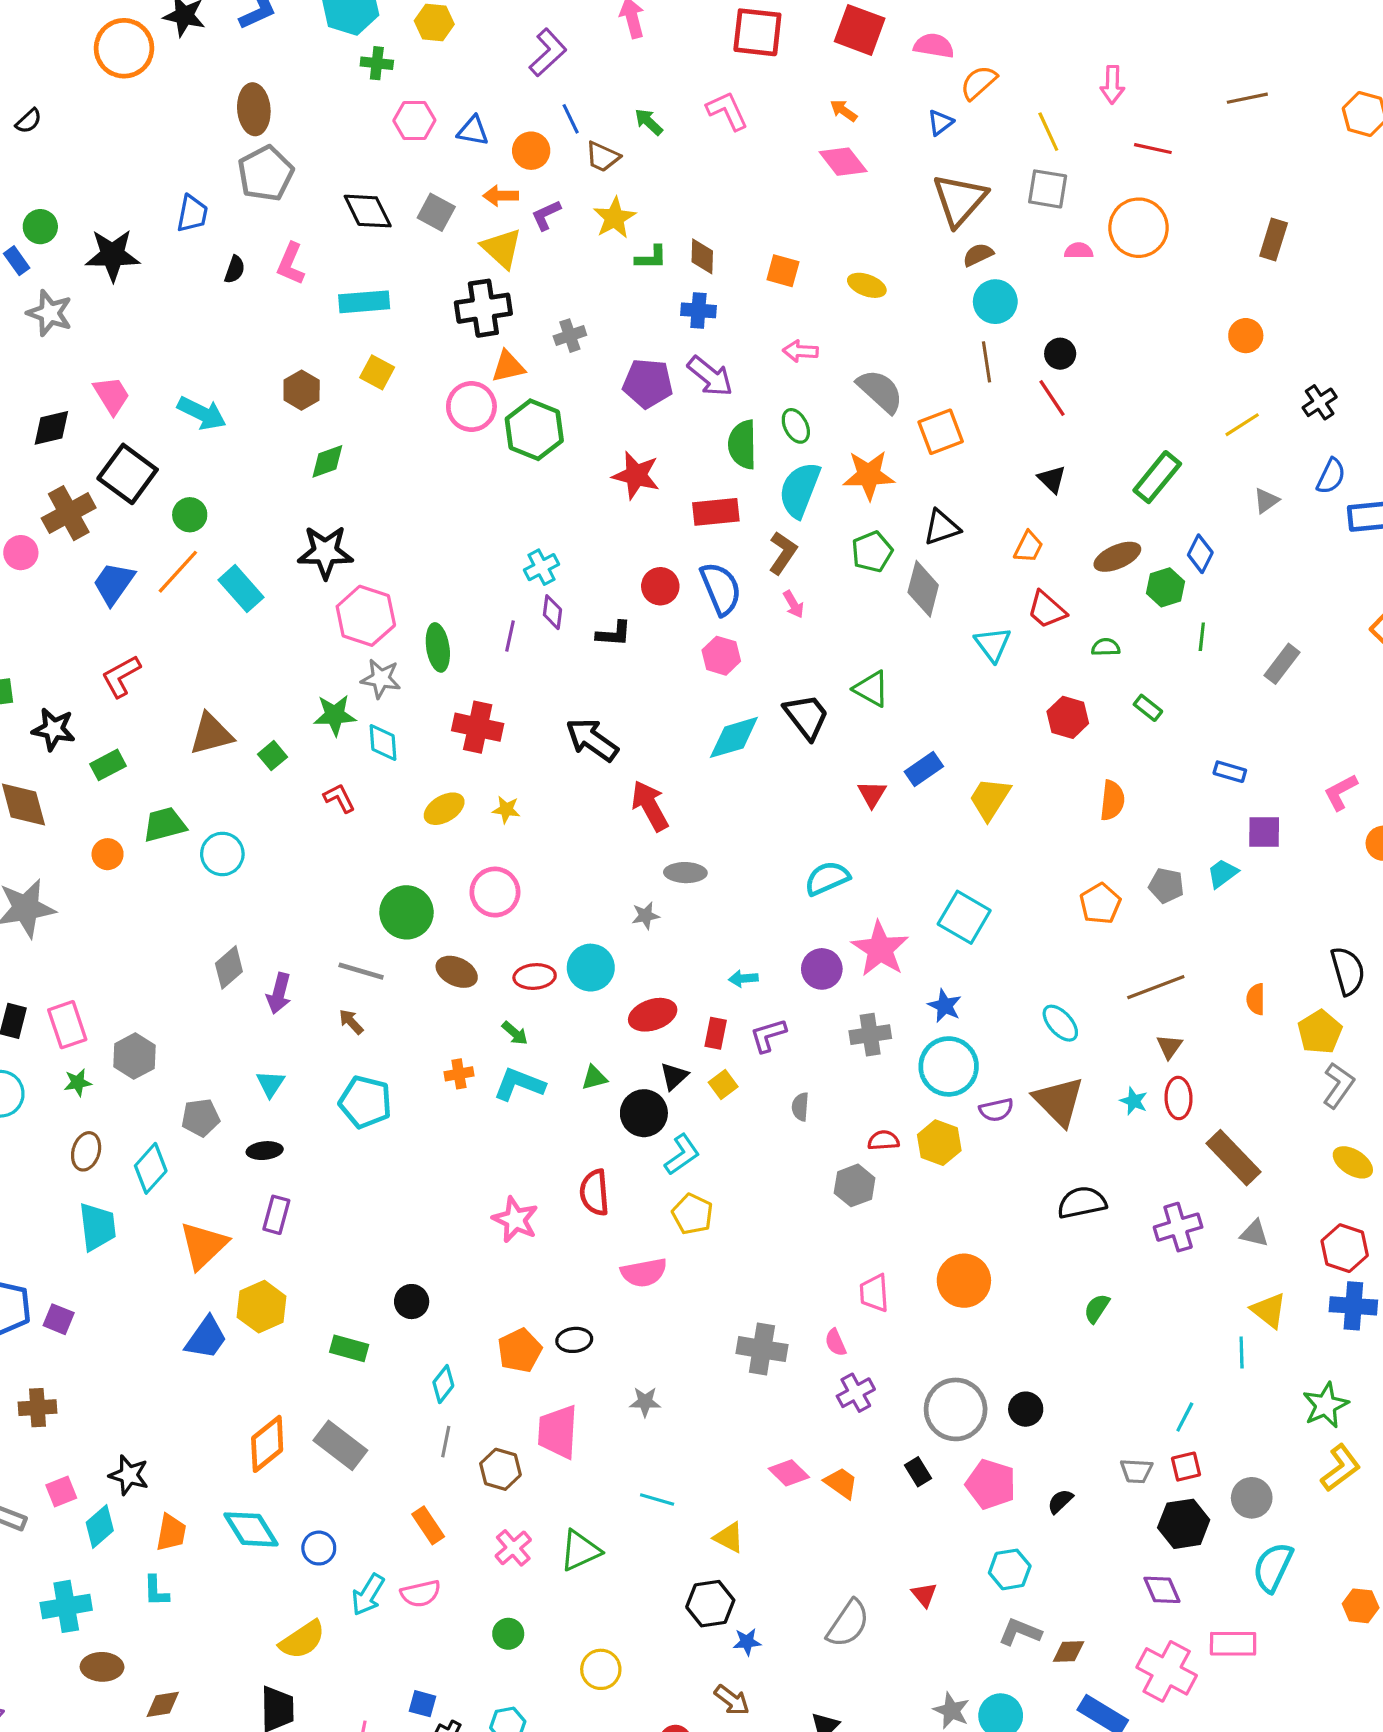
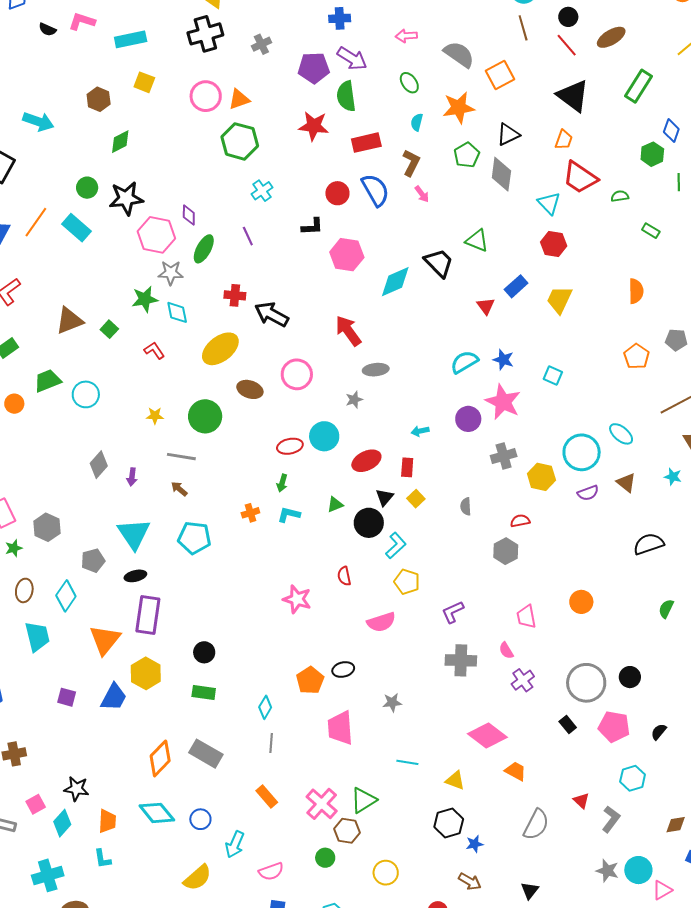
pink L-shape: (291, 264) -> (82, 21), turned 92
black semicircle: (235, 269) -> (47, 29), turned 102
orange triangle: (508, 367) -> (239, 99), moved
green hexagon: (534, 430) -> (240, 141), moved
green semicircle: (742, 444) -> (346, 96), moved
black triangle: (1052, 479) -> (573, 96), size x1.8
cyan semicircle: (800, 490) -> (417, 122), size x0.5
green circle: (190, 515) -> (87, 188), moved
brown ellipse: (1117, 557) -> (611, 37), moved
red trapezoid: (1047, 610) -> (580, 177), size x1.4
purple diamond: (552, 612) -> (189, 215), moved
purple line: (510, 636) -> (248, 236), turned -30
green ellipse: (438, 647) -> (204, 249), turned 44
pink hexagon: (721, 656) -> (347, 255), moved, size x1.4
red hexagon: (1068, 717) -> (554, 244), moved
red cross: (478, 727) -> (235, 295), size x0.7
black arrow: (592, 740) -> (272, 314), moved
yellow ellipse: (444, 809) -> (220, 349), size x1.5
yellow star: (506, 810) -> (155, 416), moved
pink circle: (495, 892) -> (297, 374), moved
cyan square: (964, 917) -> (553, 376), size x0.6
brown ellipse: (457, 972) -> (250, 389), moved
purple arrow: (279, 993) -> (132, 477), size x0.7
blue star: (945, 1006) -> (503, 360), moved
green arrow: (515, 1033) -> (282, 483), turned 72
purple L-shape: (768, 1035) -> (453, 612), moved
cyan circle: (949, 1066) -> (582, 452), moved
cyan triangle: (270, 1084) -> (134, 534), size x1.8
cyan L-shape: (519, 1084) -> (289, 515), size x0.7
brown triangle: (1059, 1101) -> (626, 483), size x0.6
yellow hexagon: (939, 1143) -> (541, 477), moved
red semicircle: (594, 1193) -> (344, 576), size x0.7
purple rectangle: (276, 1215) -> (148, 615), size x1.6
orange circle: (964, 1281) -> (581, 602), size x0.7
black circle: (412, 1302) -> (204, 652), moved
purple square: (59, 1319) -> (67, 697), moved
brown hexagon: (500, 1469) -> (347, 831), moved
pink diamond: (789, 1473) -> (487, 735), size x1.5
orange trapezoid: (841, 1483) -> (516, 771), moved
pink cross: (513, 1548) -> (322, 804), size x1.4
pink semicircle: (421, 1594) -> (271, 871), moved
gray L-shape: (1020, 1632) -> (611, 819), moved, turned 112

